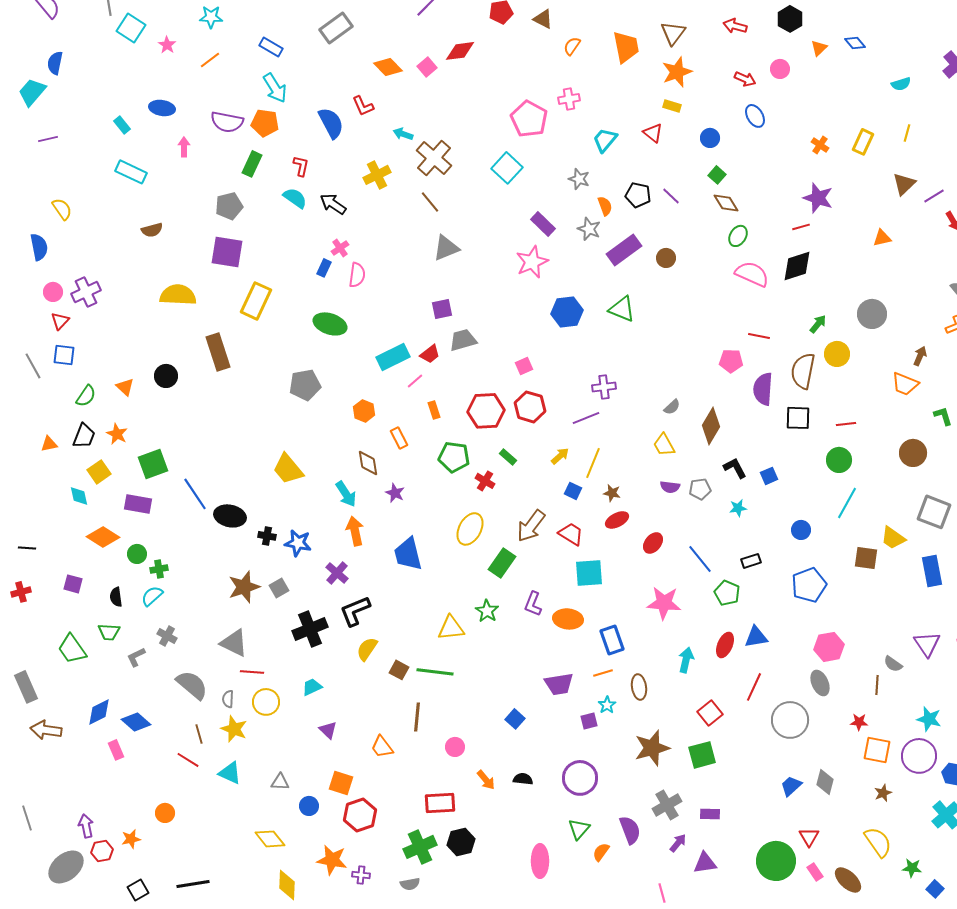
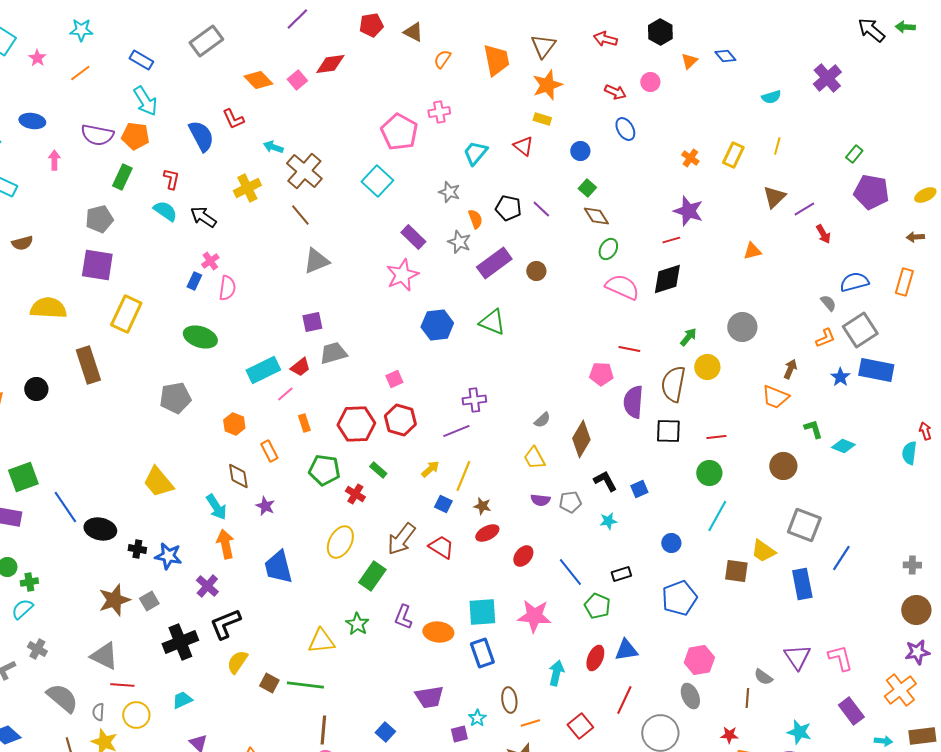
cyan square: (589, 573) -> (482, 612), moved
orange line: (603, 673) -> (530, 723), moved
brown line: (417, 717) -> (323, 730), moved

